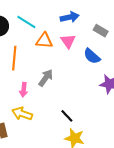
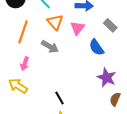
orange triangle: (44, 41) -> (55, 22), turned 30
gray arrow: (46, 78) -> (50, 47), moved, turned 72

